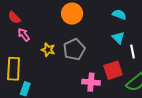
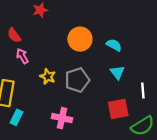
cyan semicircle: (119, 14) -> (114, 45), moved
cyan triangle: (118, 38) -> (117, 72), moved
pink cross: (91, 82) -> (62, 118), moved

